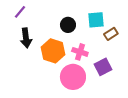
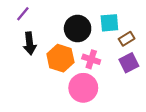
black circle: (68, 25) -> (78, 29), size x1.5
purple square: (103, 67) -> (129, 63), moved

